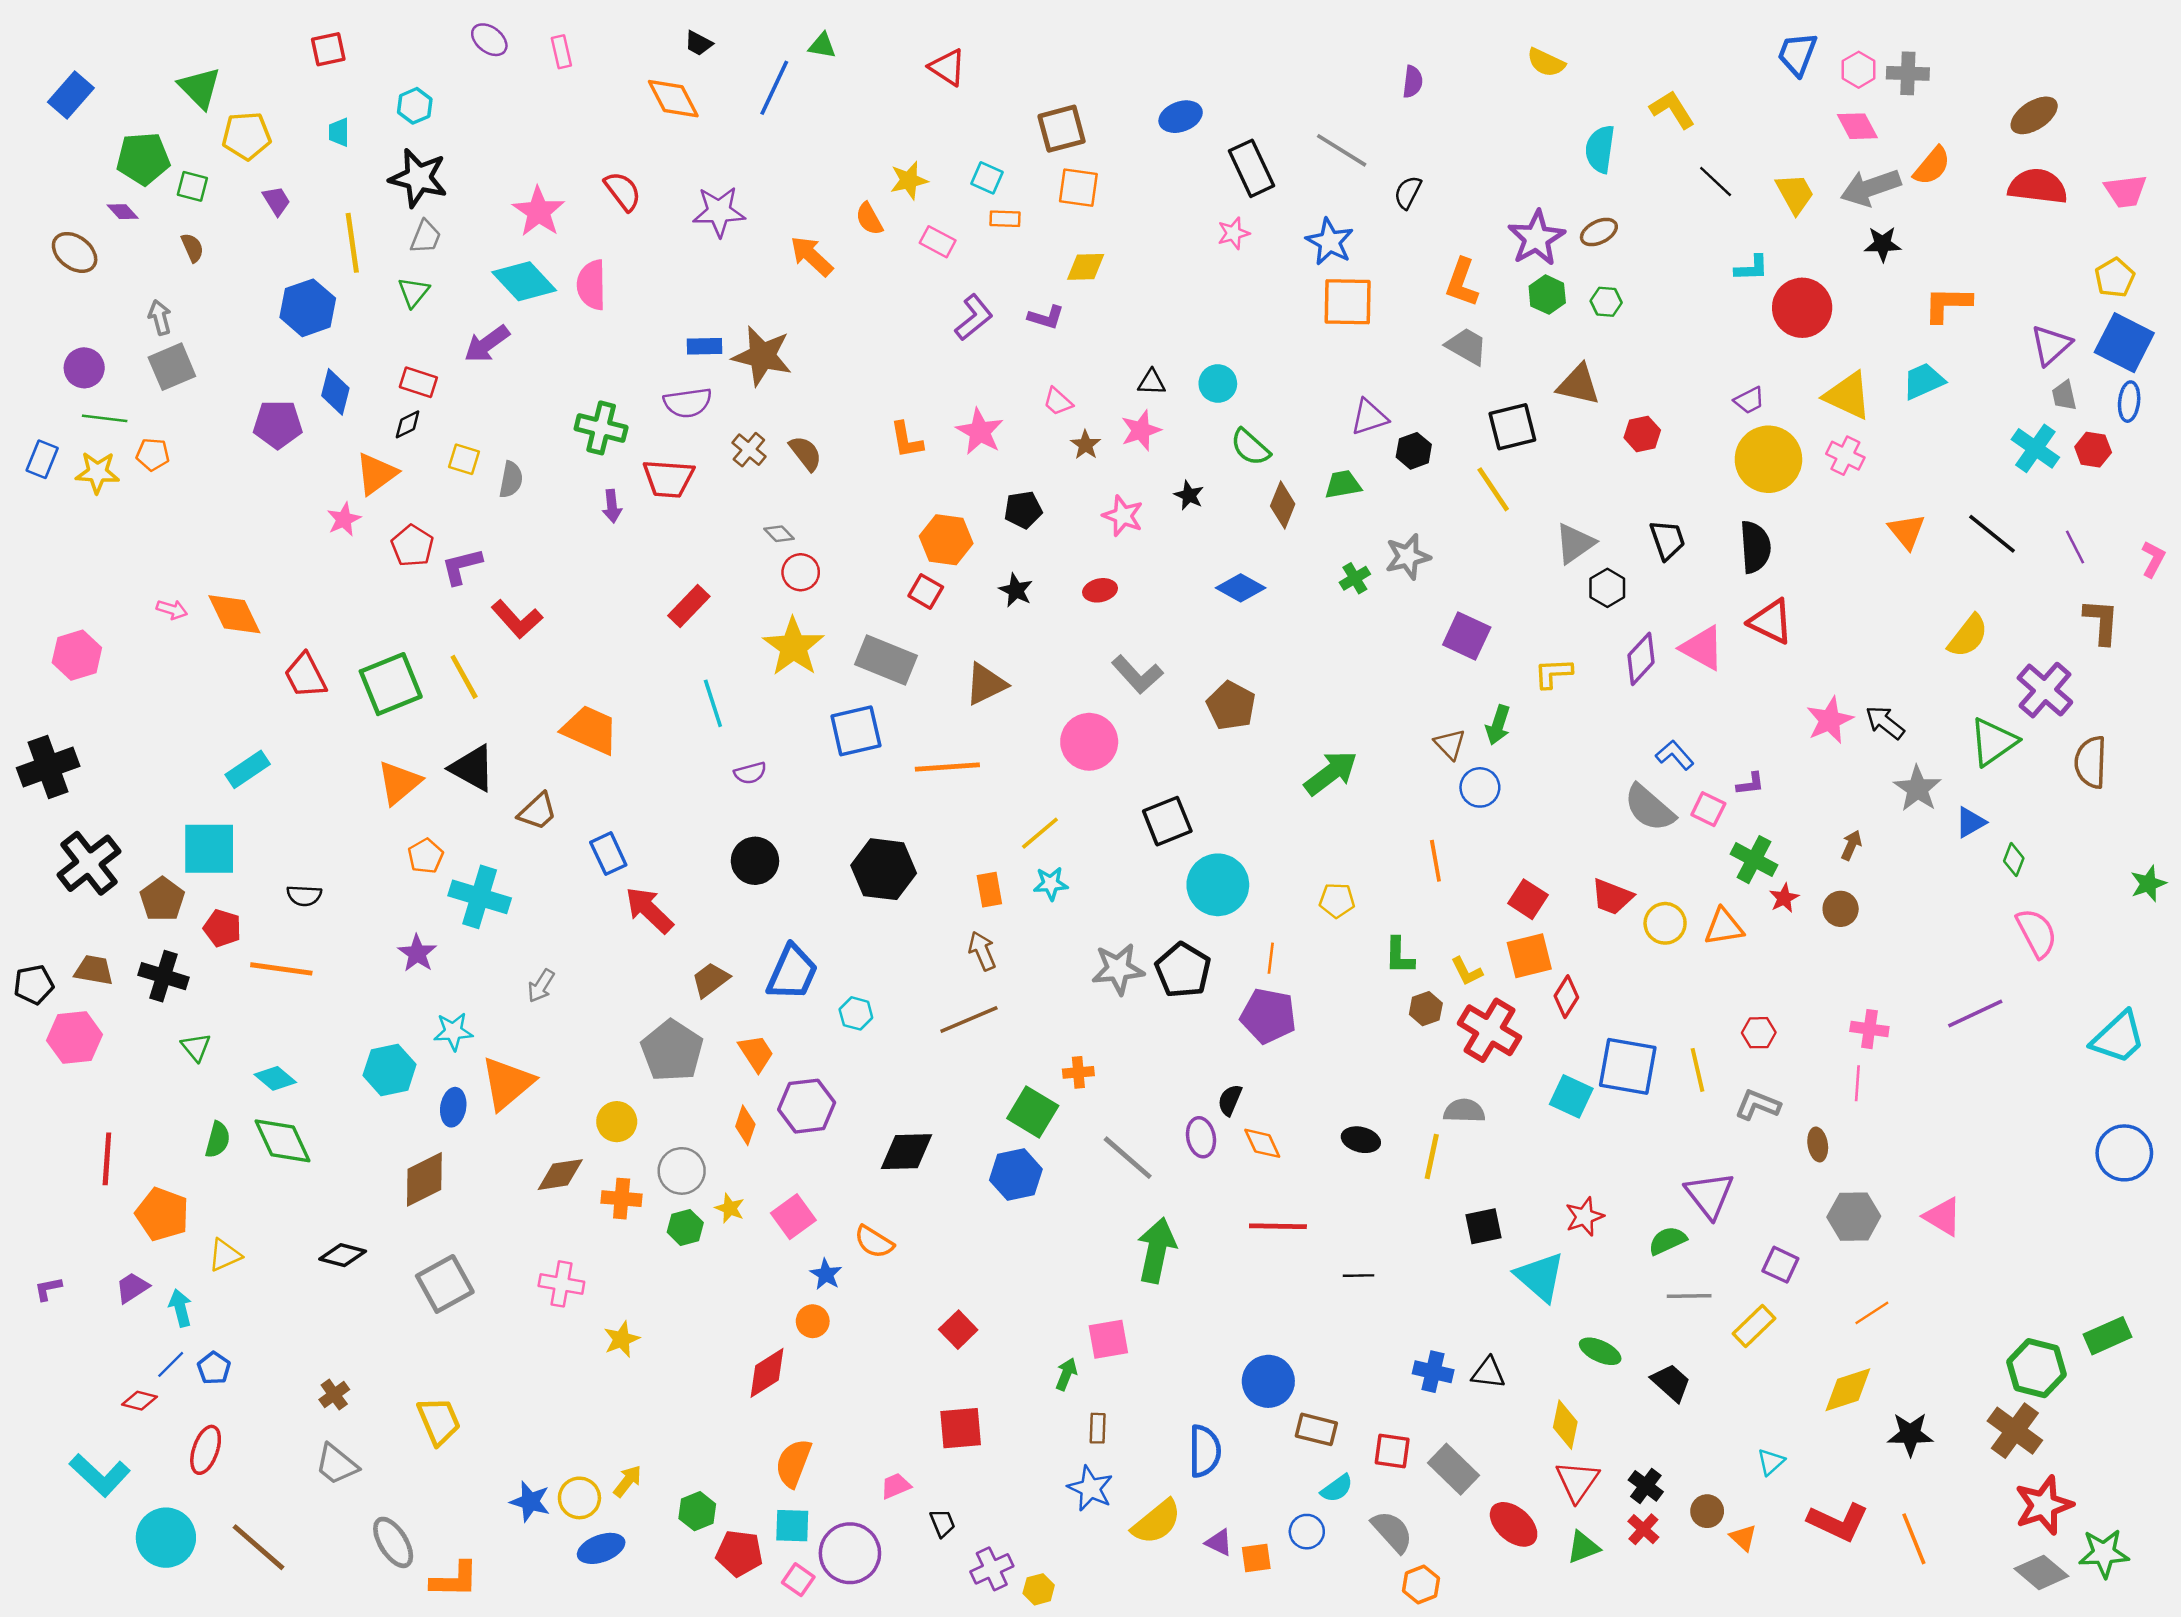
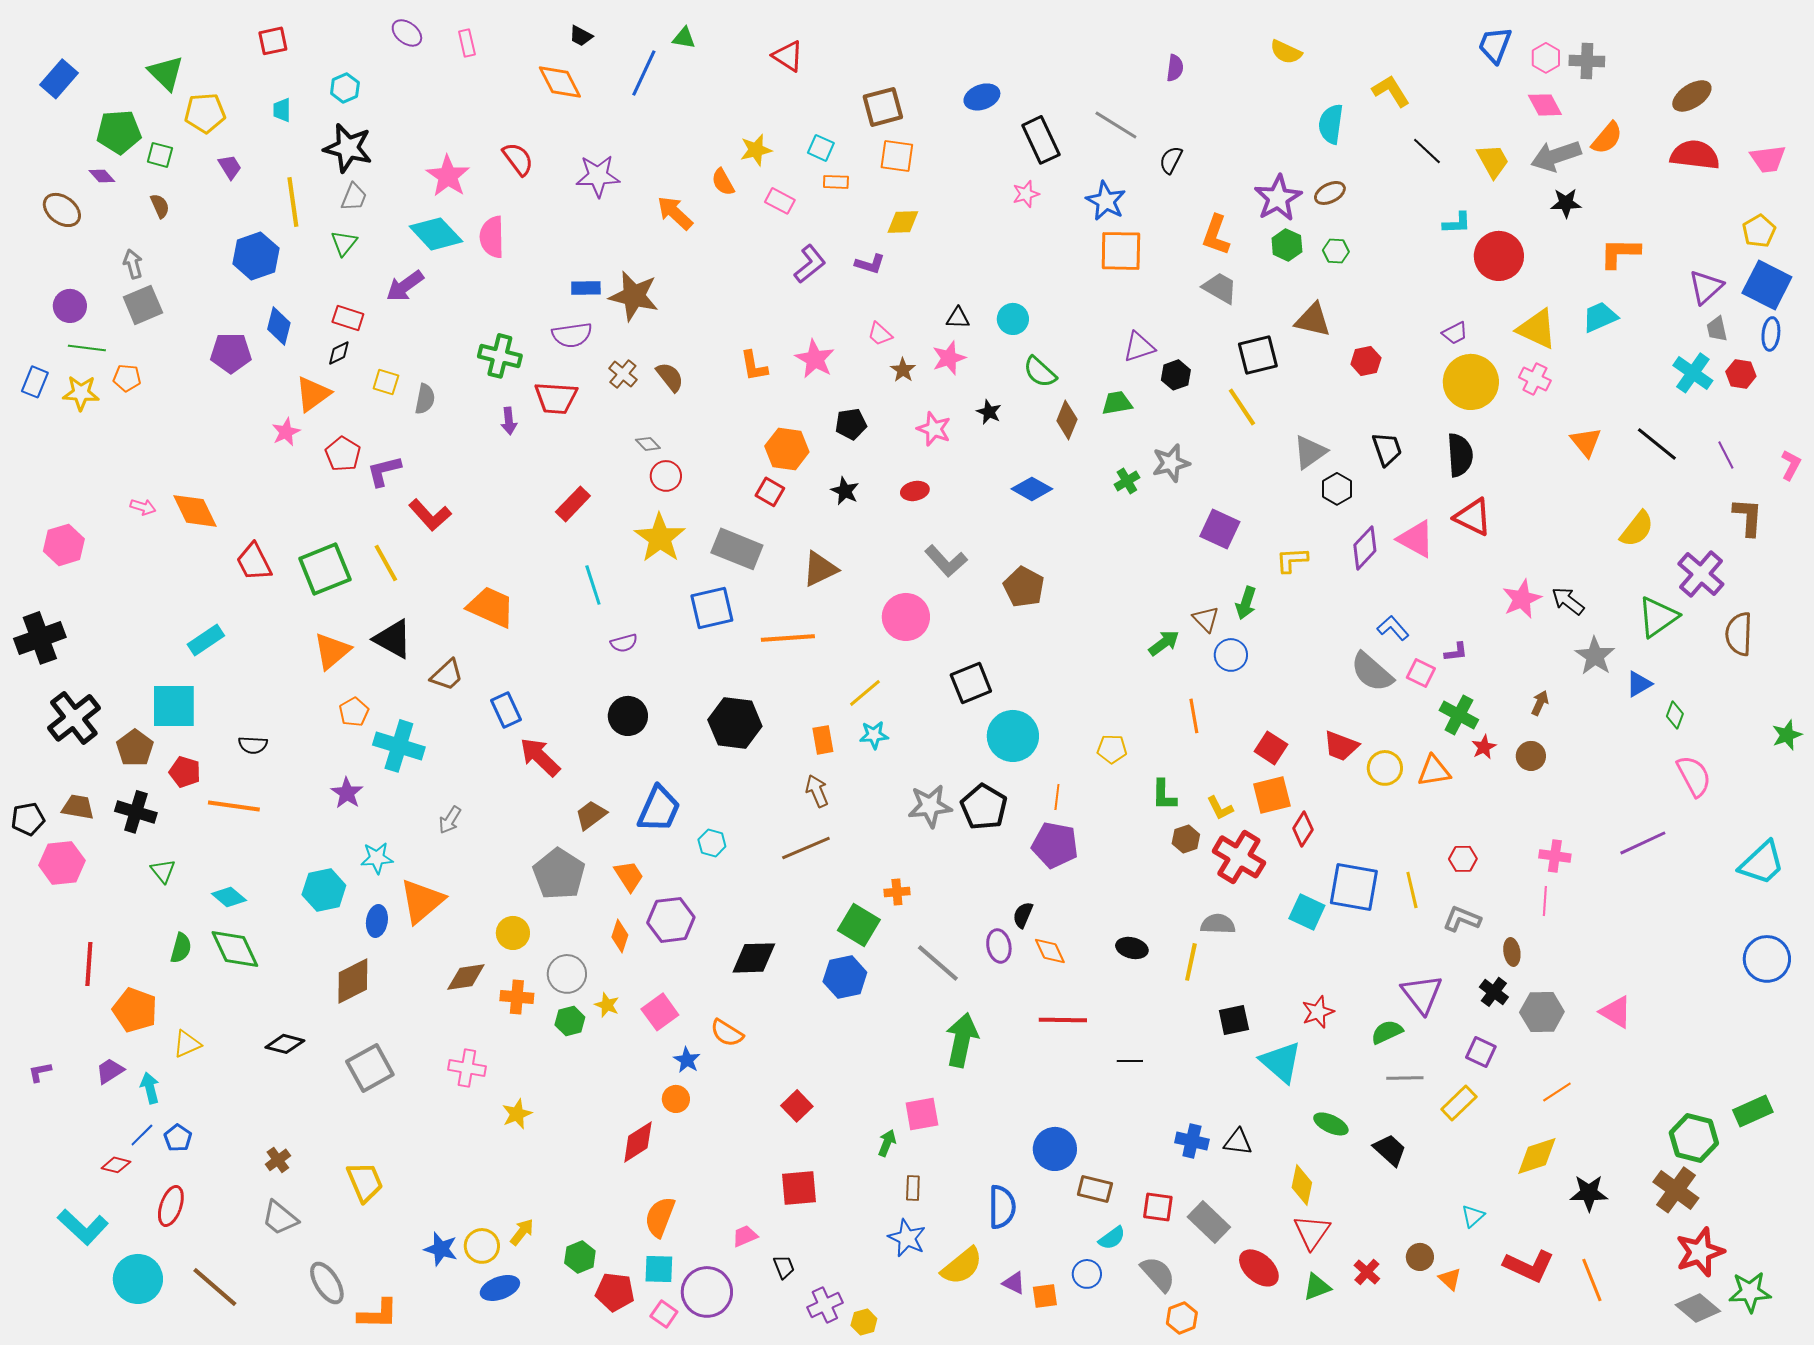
green arrow: (1331, 773) -> (1164, 643), moved, size x0.7
black cross: (1646, 1486) -> (1494, 992), moved

